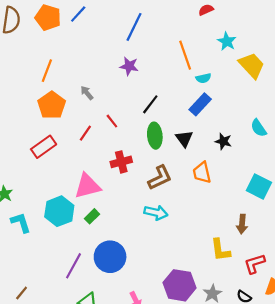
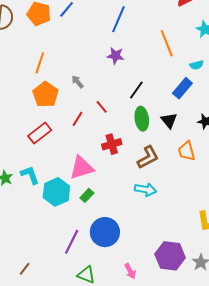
cyan semicircle: (203, 78) -> (197, 65), moved
cyan L-shape: (21, 223) -> (30, 175), moved

